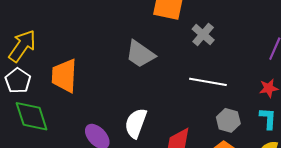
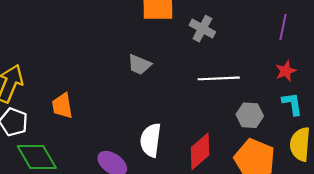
gray trapezoid: (140, 54) -> (139, 64), size x0.7
orange trapezoid: (64, 76) -> (62, 106), size x0.7

